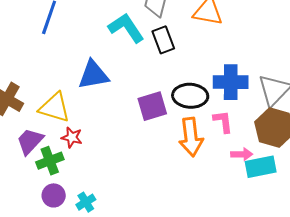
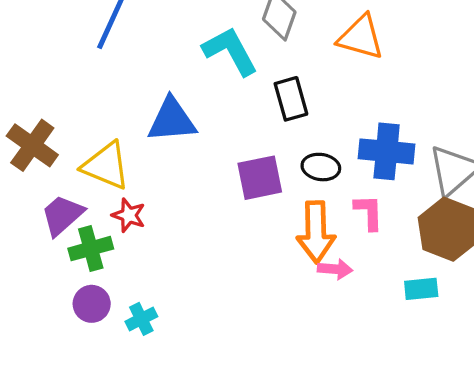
black rectangle: (163, 40) -> (291, 99), moved
black ellipse: (190, 96) -> (321, 167), size x0.7
pink arrow: (242, 154) -> (335, 269), moved
cyan rectangle: (261, 167) -> (421, 289), size x0.7

